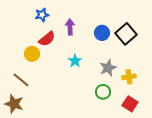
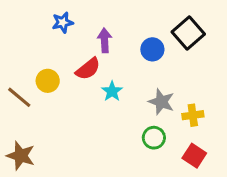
black square: (126, 34) -> (188, 33), moved
red semicircle: (47, 39) -> (88, 69), moved
gray star: (108, 68) -> (161, 102), turned -30
brown line: (21, 80) -> (19, 97), moved

